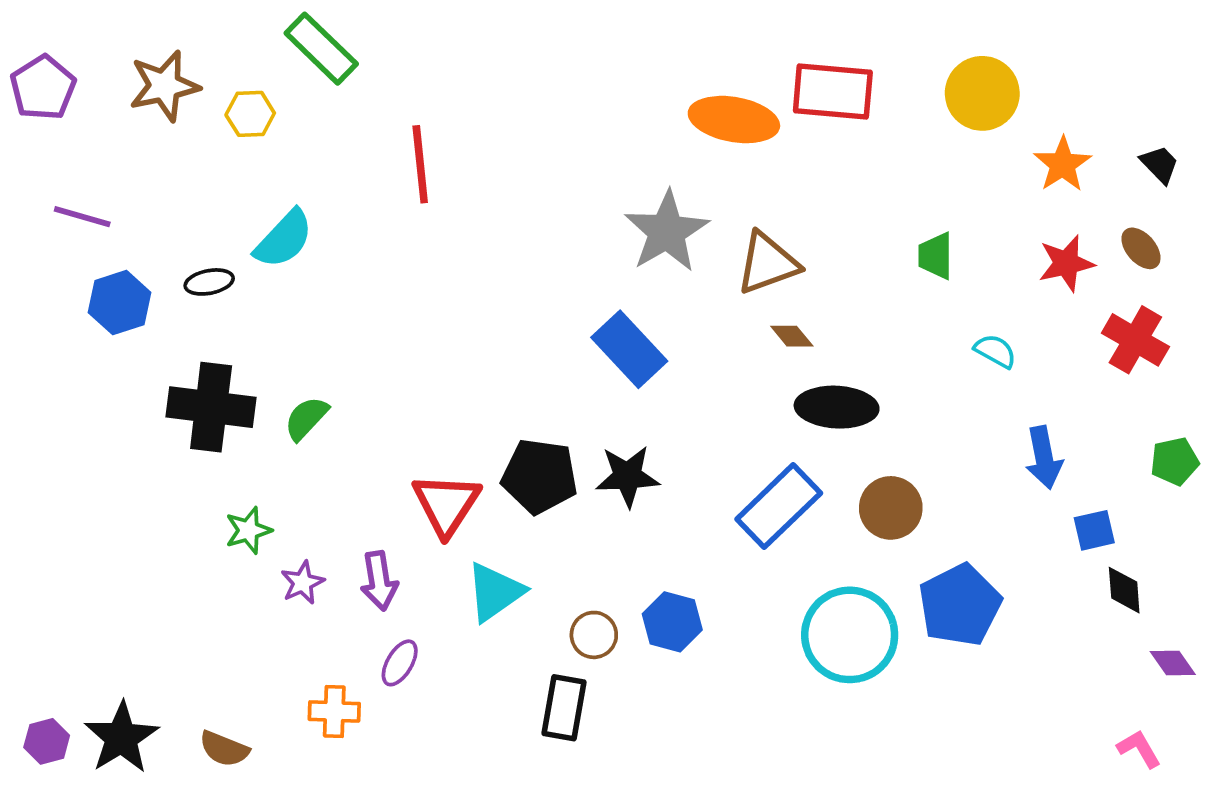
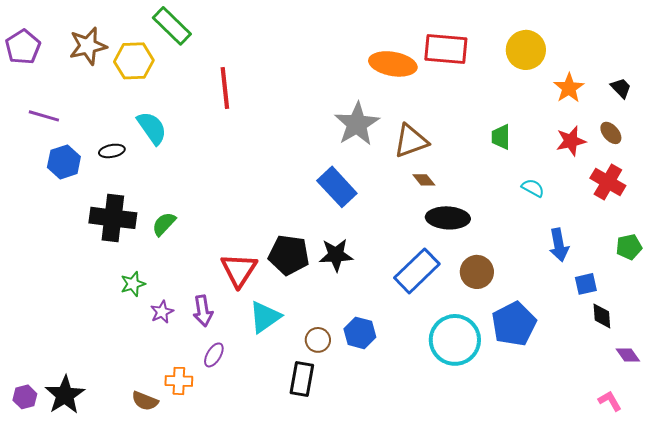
yellow hexagon: (250, 114) -> (134, 61), size x1.5
cyan semicircle: (284, 239) -> (152, 128), turned -78
brown semicircle: (224, 749) -> (145, 401), moved

